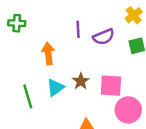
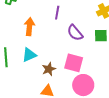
purple semicircle: (104, 37) -> (75, 33), moved, turned 60
brown star: (81, 81) -> (49, 69), moved

